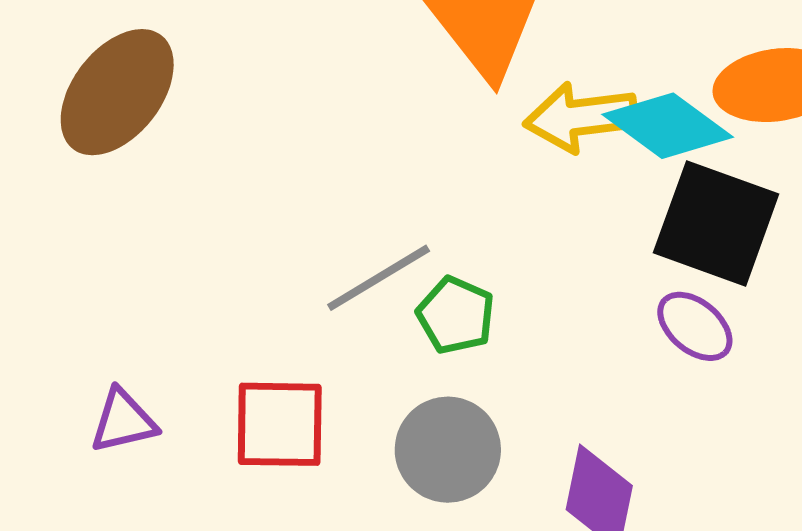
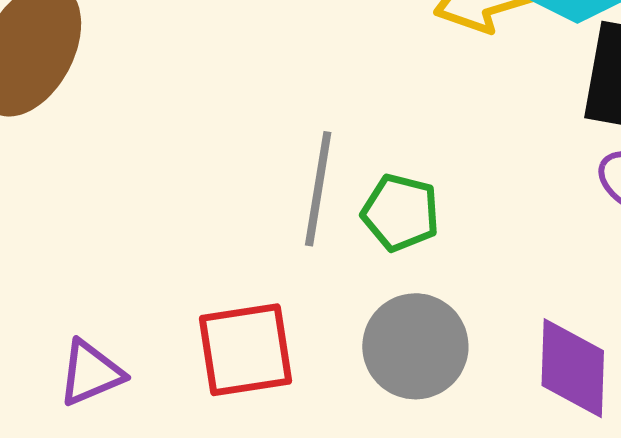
gray line: (379, 278) -> (318, 189), turned -40

